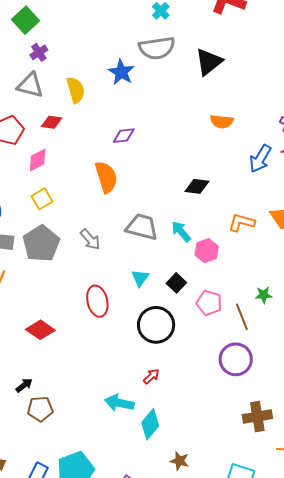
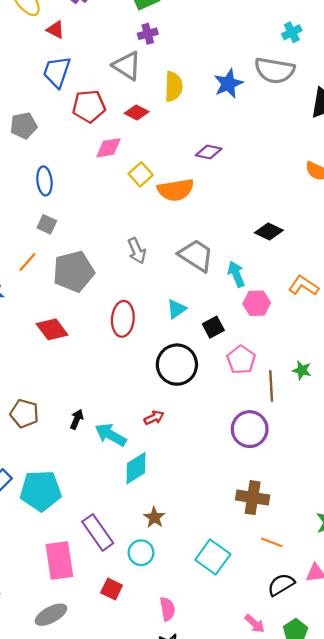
orange semicircle: (106, 177) -> (176, 190), turned 80
yellow square: (42, 199) -> (141, 174), moved, turned -30
gray pentagon: (41, 244) -> (74, 272), moved
black arrow: (24, 385) -> (77, 419), moved, turned -48

